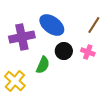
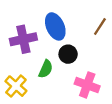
blue ellipse: (52, 25) -> (55, 26), turned 30
pink cross: (88, 52) -> (87, 85), moved, size x1.6

